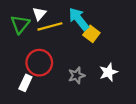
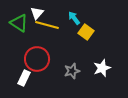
cyan arrow: (79, 19) -> (74, 18), size x0.6
green triangle: (20, 24) -> (19, 23), turned -36
yellow line: (50, 26) -> (47, 25), turned 30

